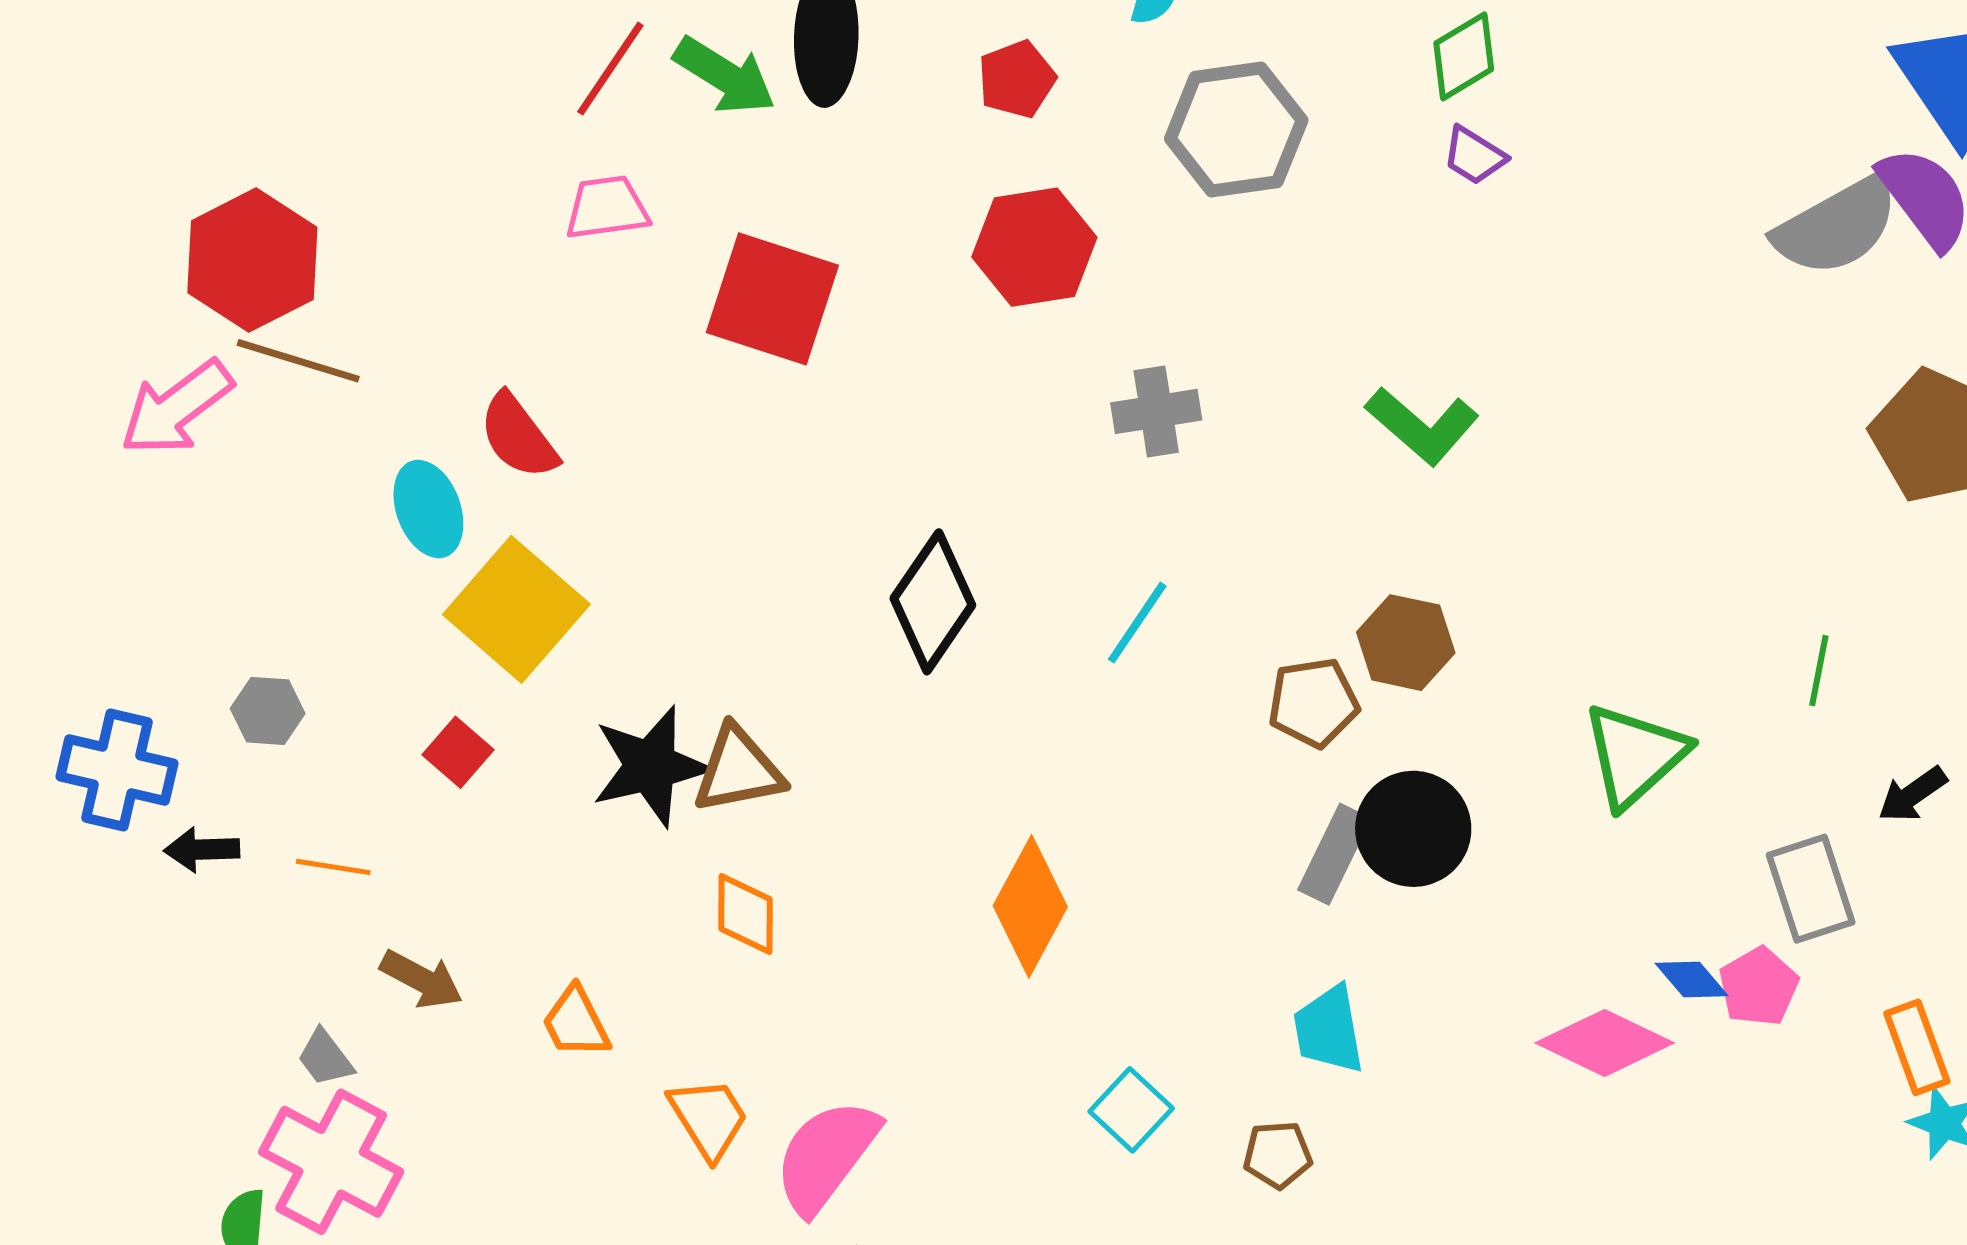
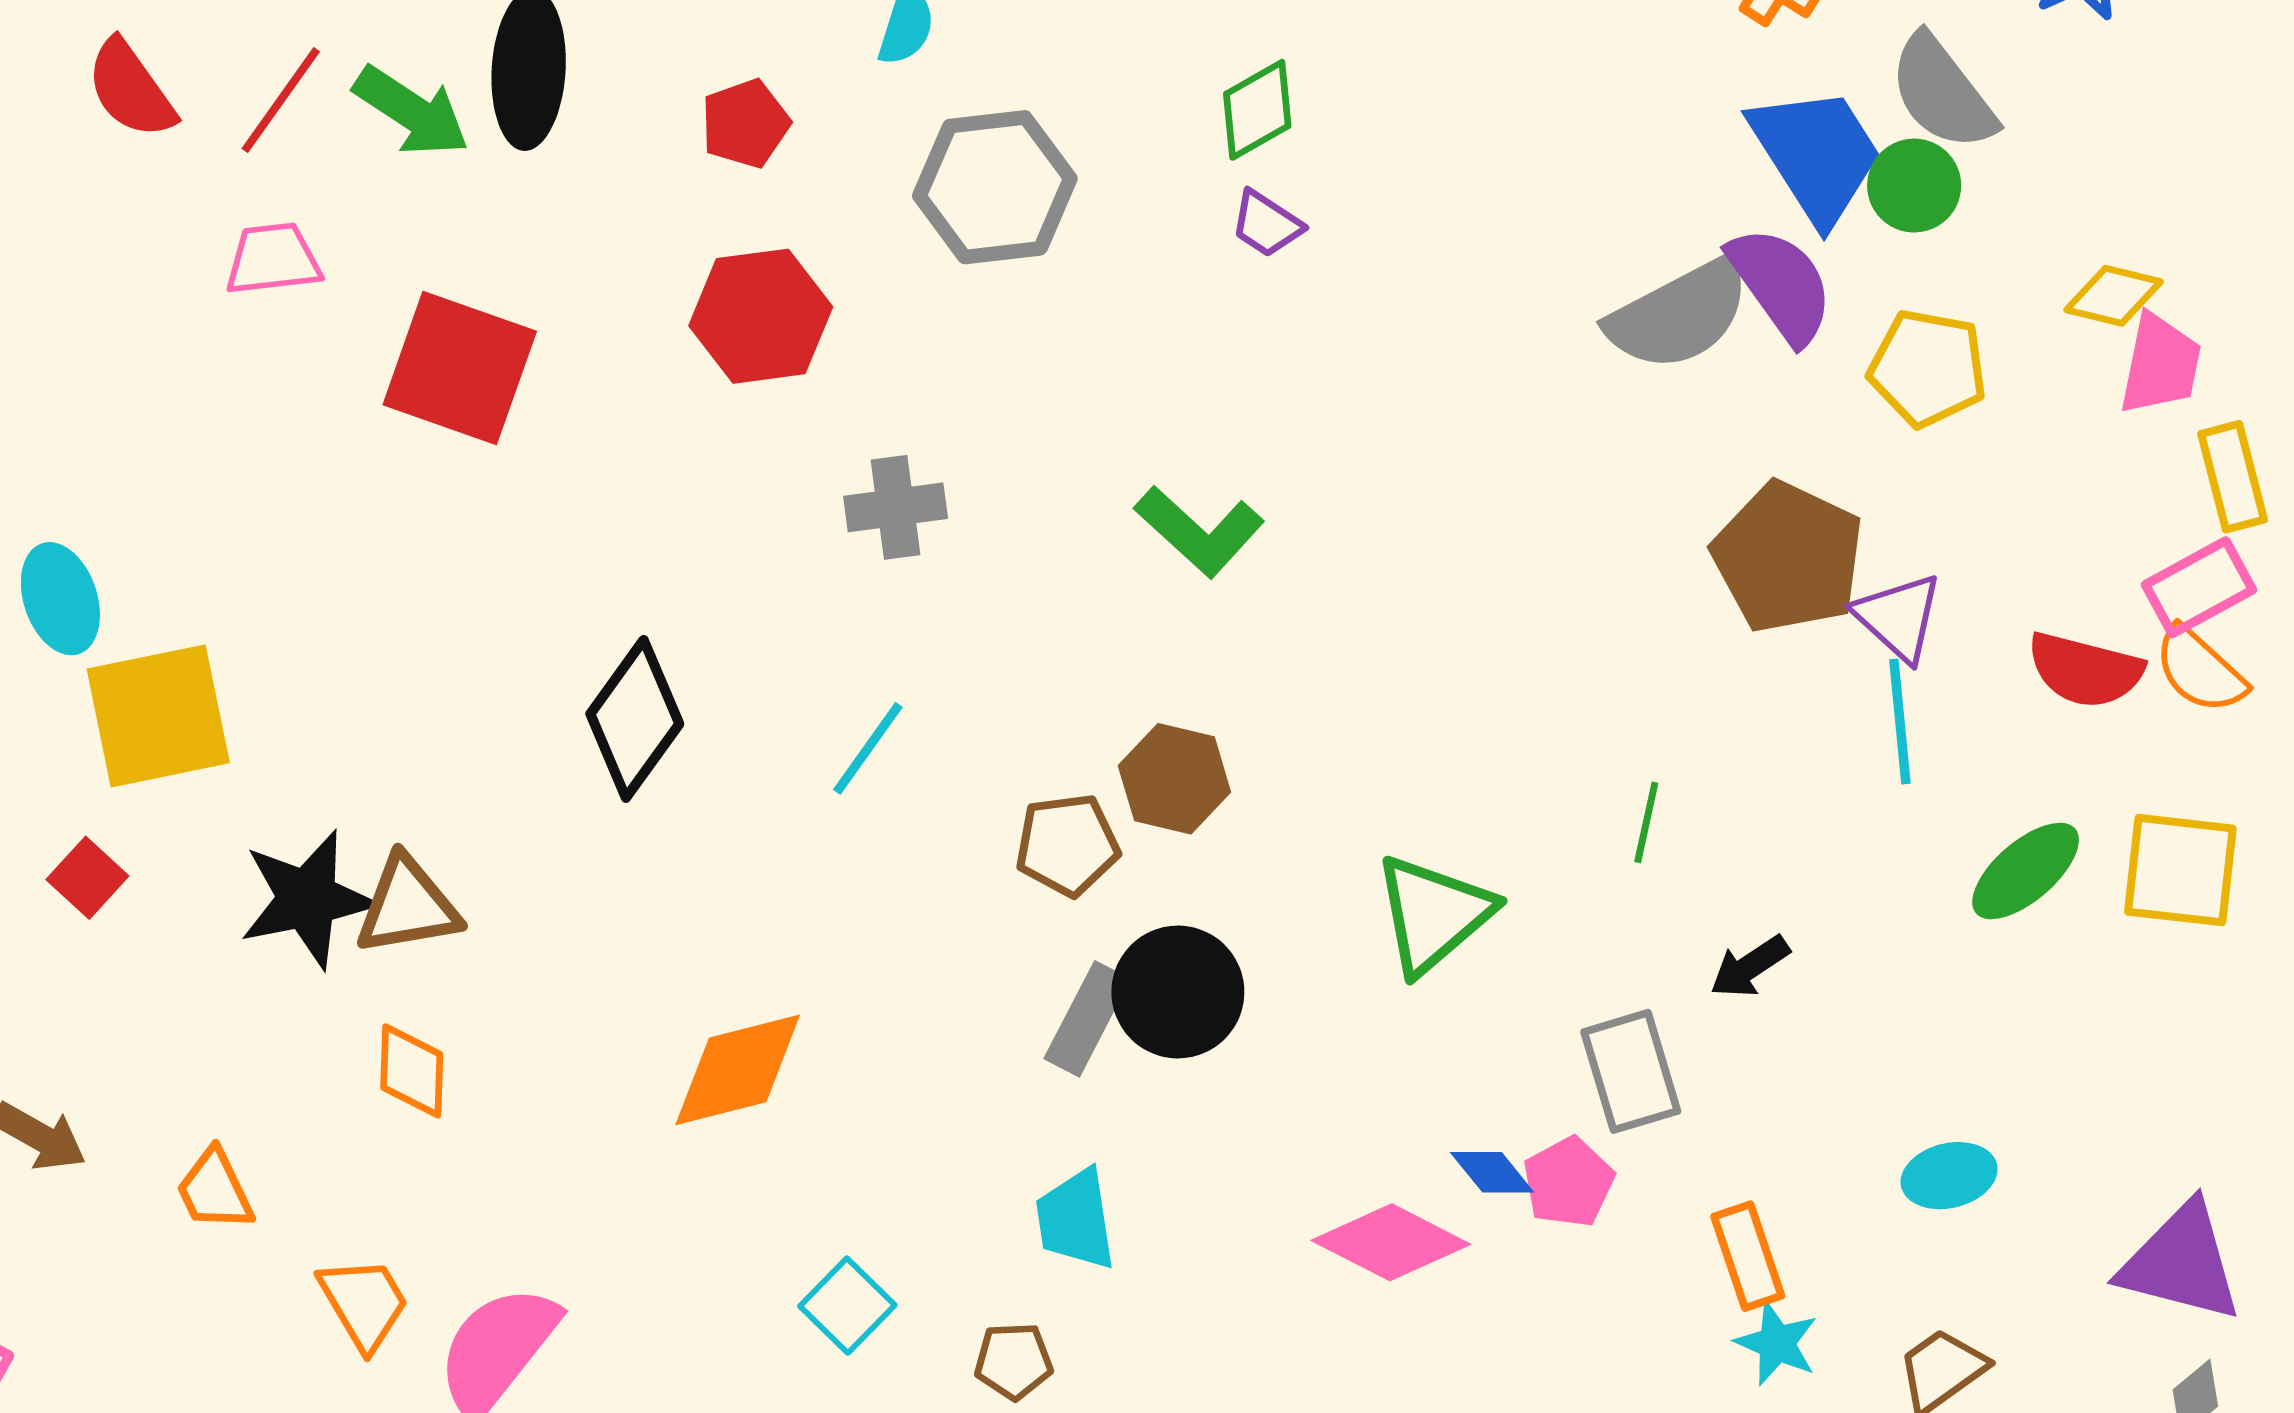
red semicircle: (518, 436) -> (131, 89), moved
yellow square: (516, 609) -> (158, 716), turned 36
orange diamond: (1030, 906) -> (738, 1070), turned 46

